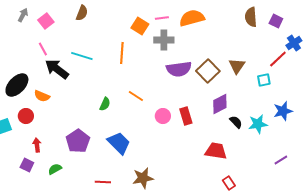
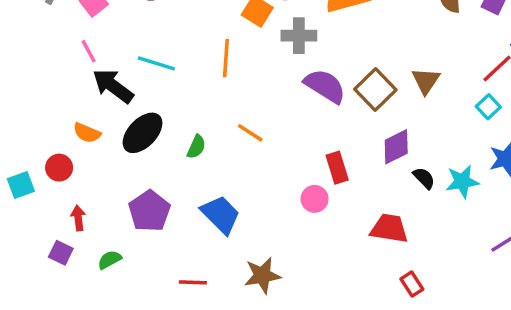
purple semicircle: (179, 69) -> (325, 86), turned -140
cyan square: (264, 80) -> (488, 107), moved, turned -32
black ellipse: (17, 85) -> (143, 133), moved
pink circle: (163, 116) -> (315, 199), moved

